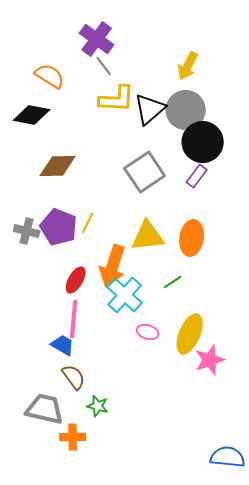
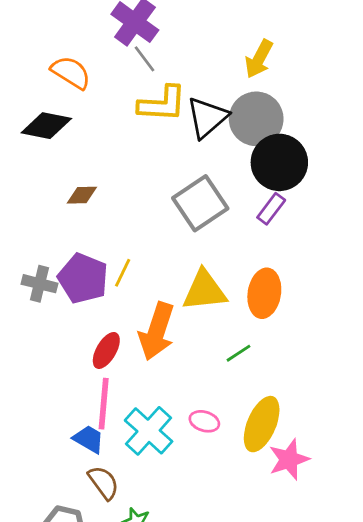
brown diamond: (58, 166) -> (82, 195), size x0.6
cyan cross: (125, 295) -> (149, 431), moved

